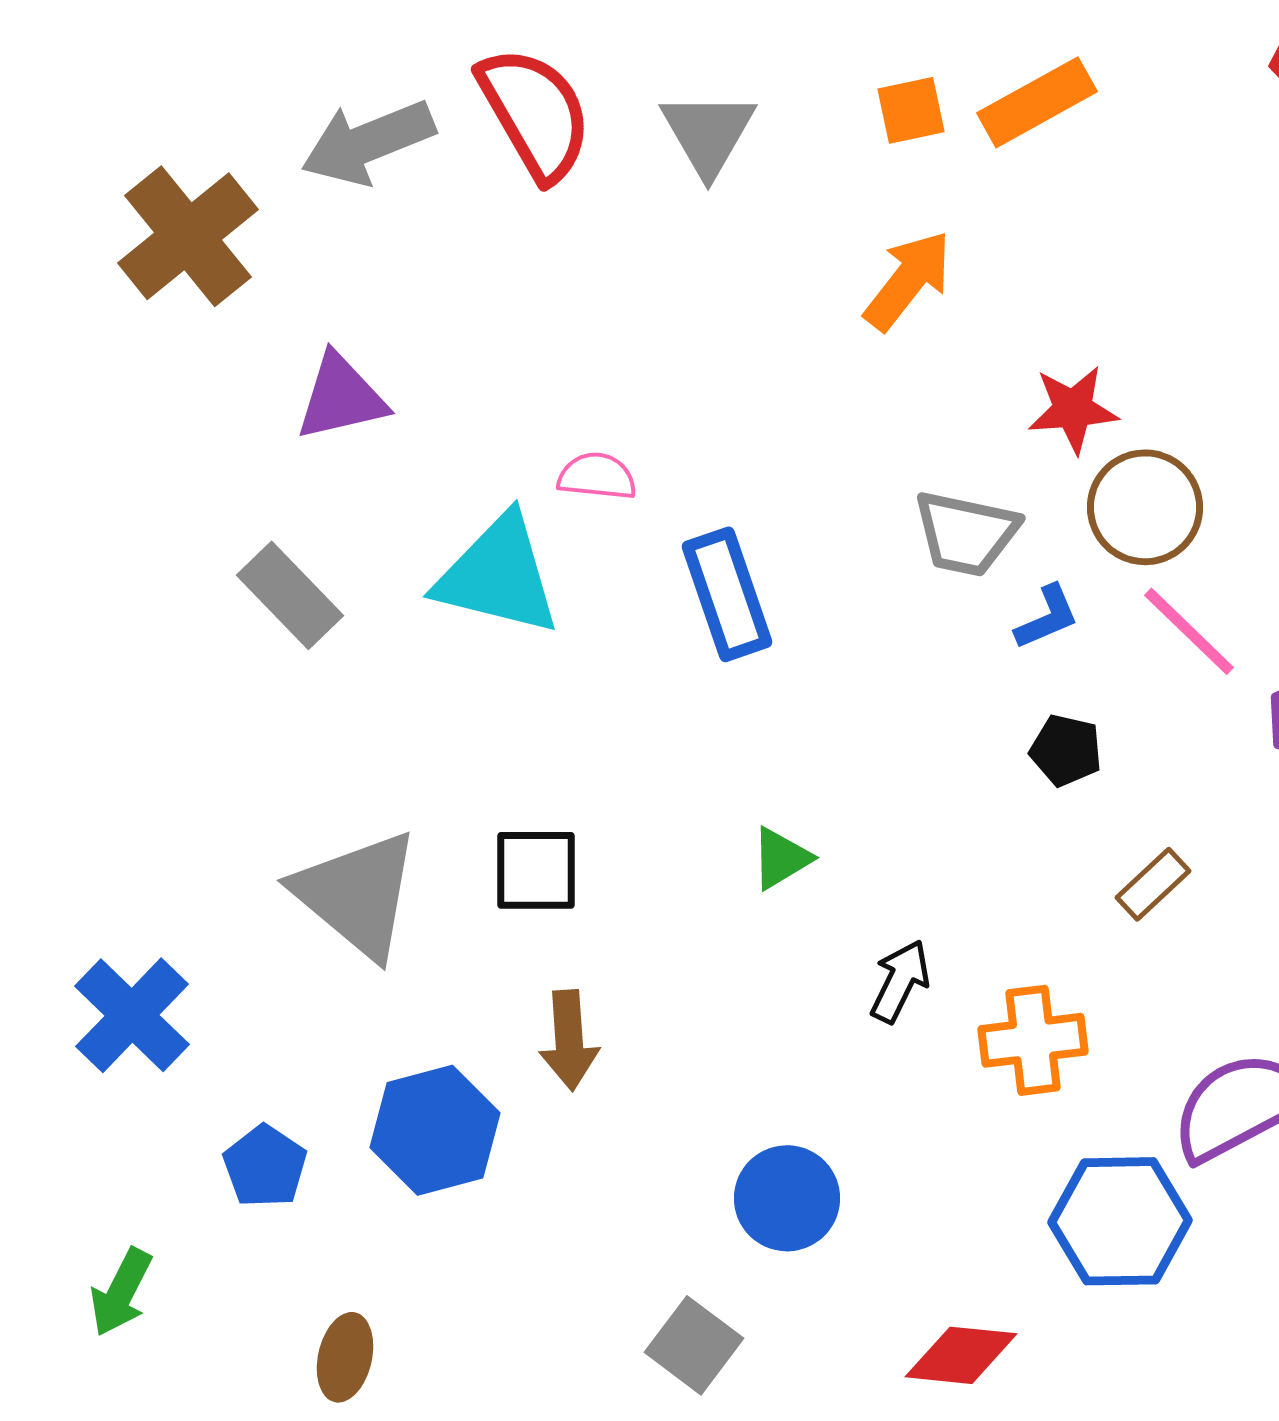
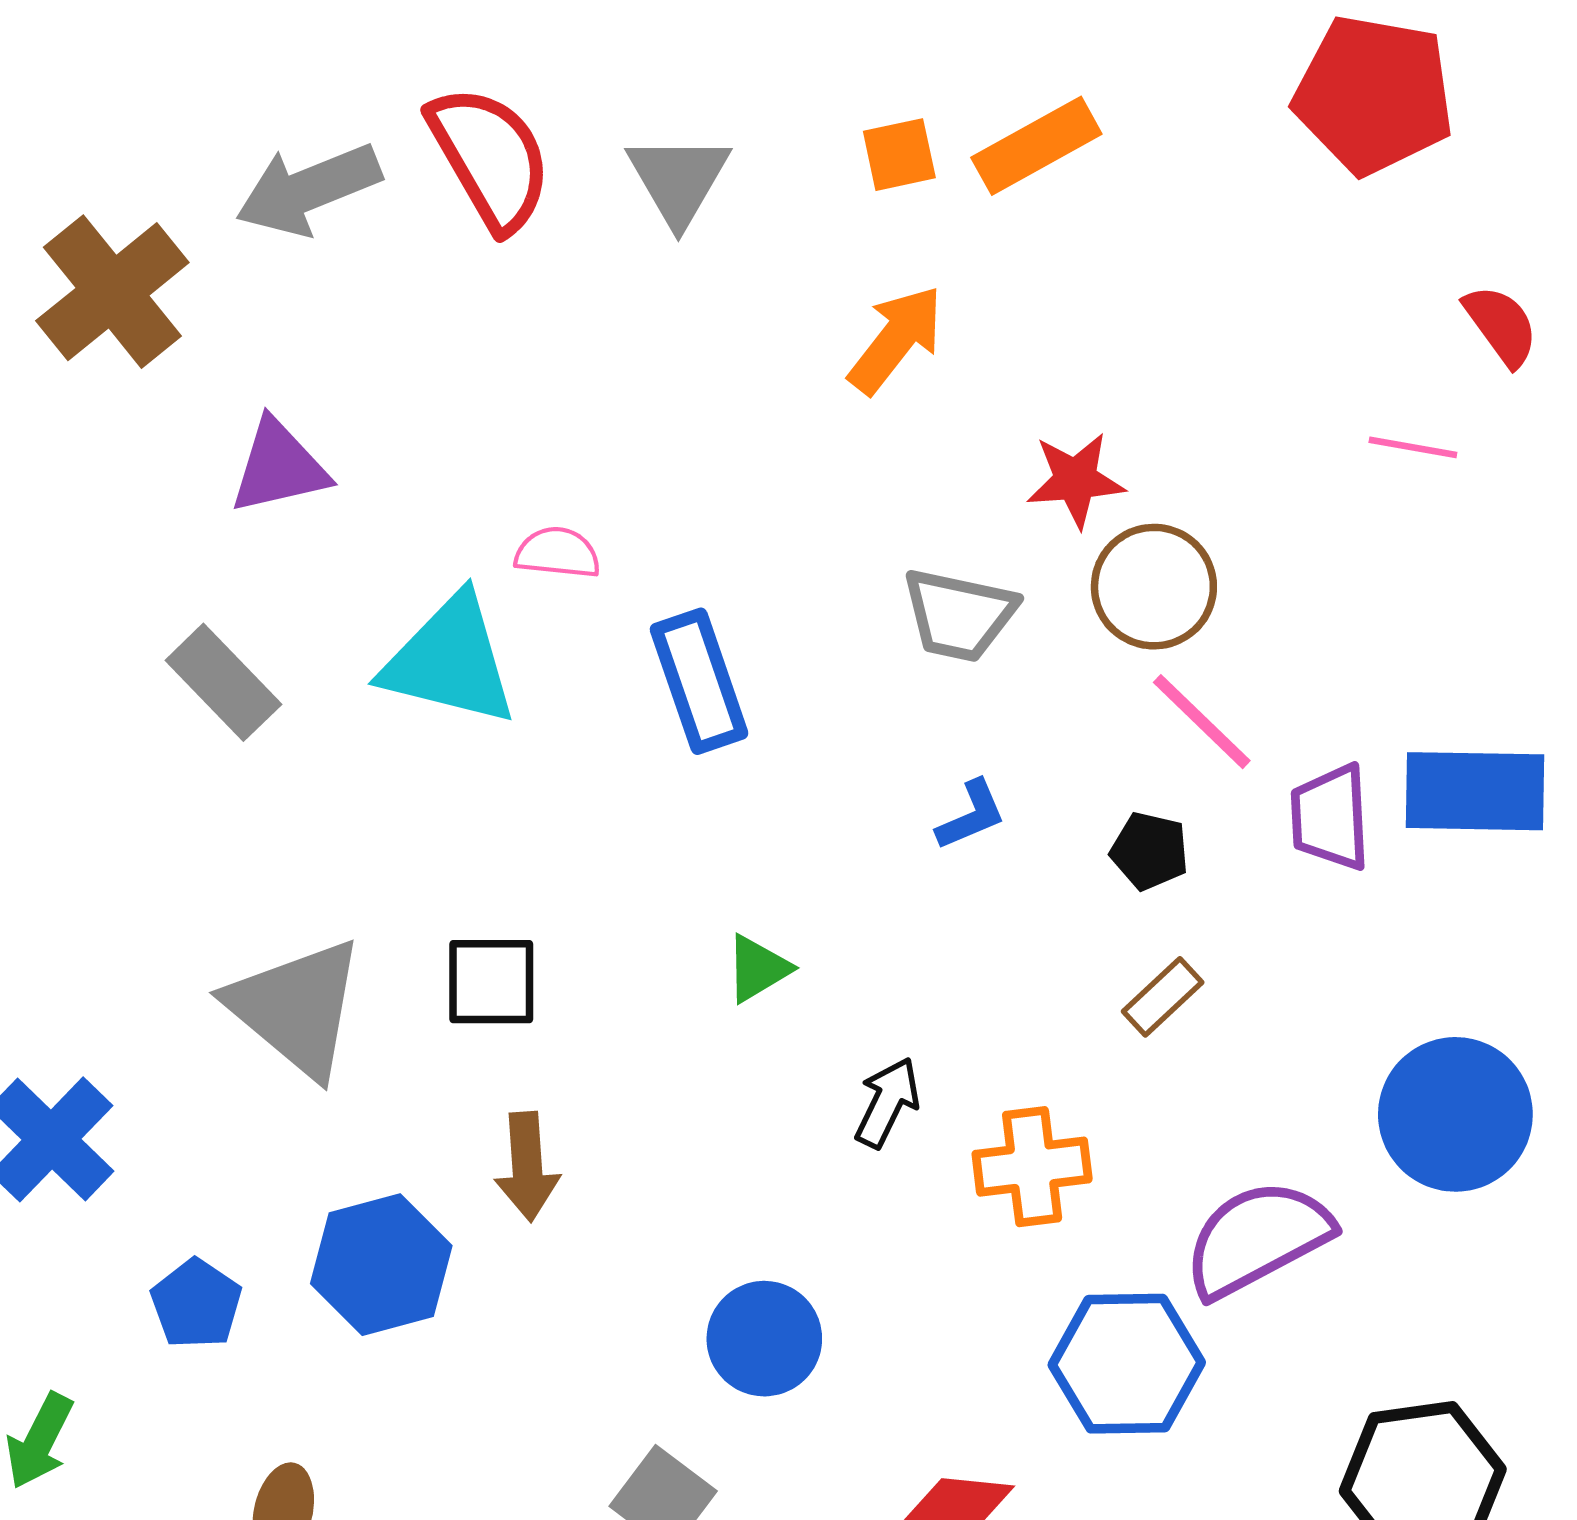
blue L-shape: (1047, 617) -> (971, 815), moved
black pentagon: (1066, 750) -> (1150, 851), moved

